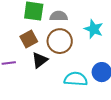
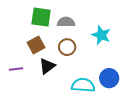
brown circle: (60, 41) -> (67, 47), size x0.7

